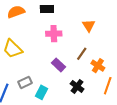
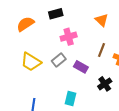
gray rectangle: (25, 82) -> (59, 60), moved
black cross: (77, 86) -> (105, 84), turned 32

